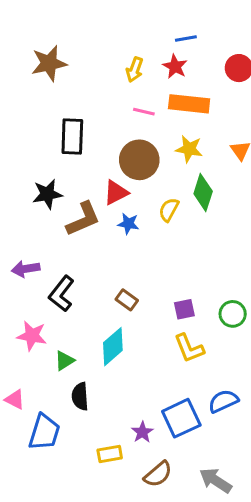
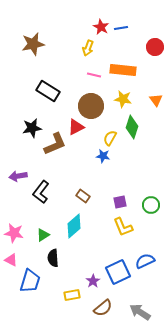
red star: (175, 66) -> (101, 27), moved
black rectangle: (72, 136) -> (48, 91), turned -60
blue star: (128, 224) -> (103, 156), moved
pink star: (32, 336) -> (14, 233), moved

